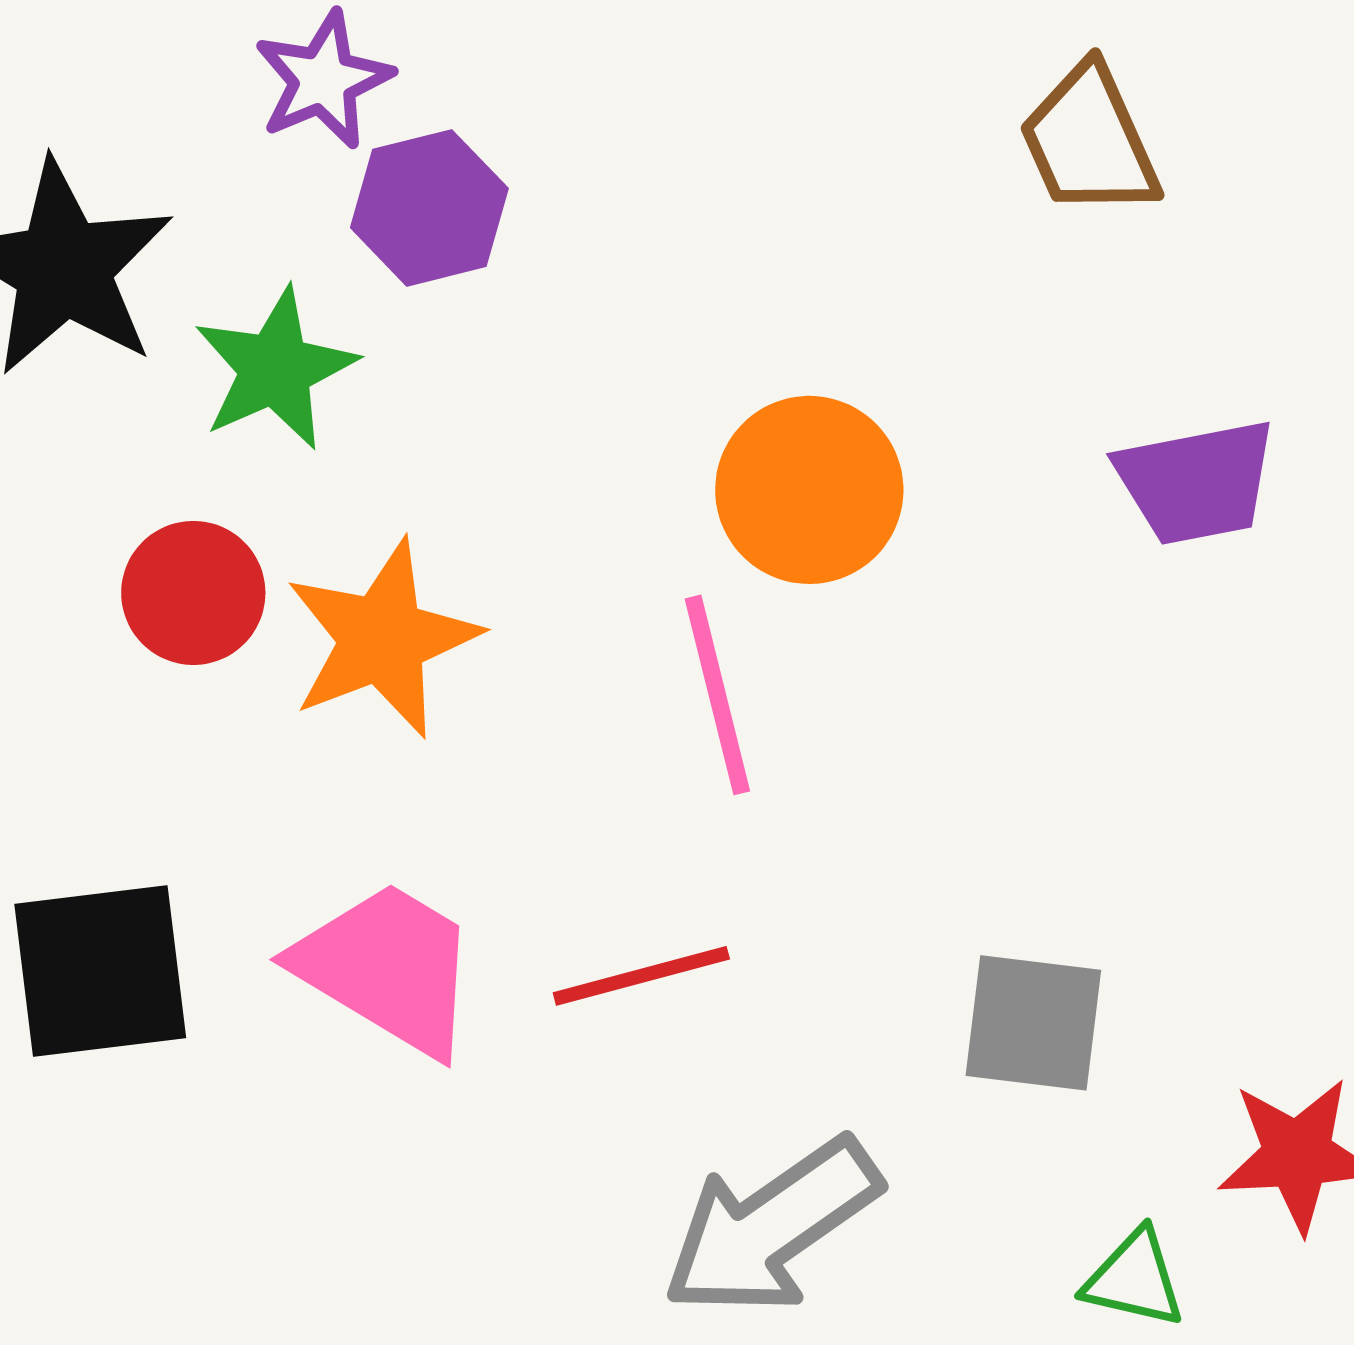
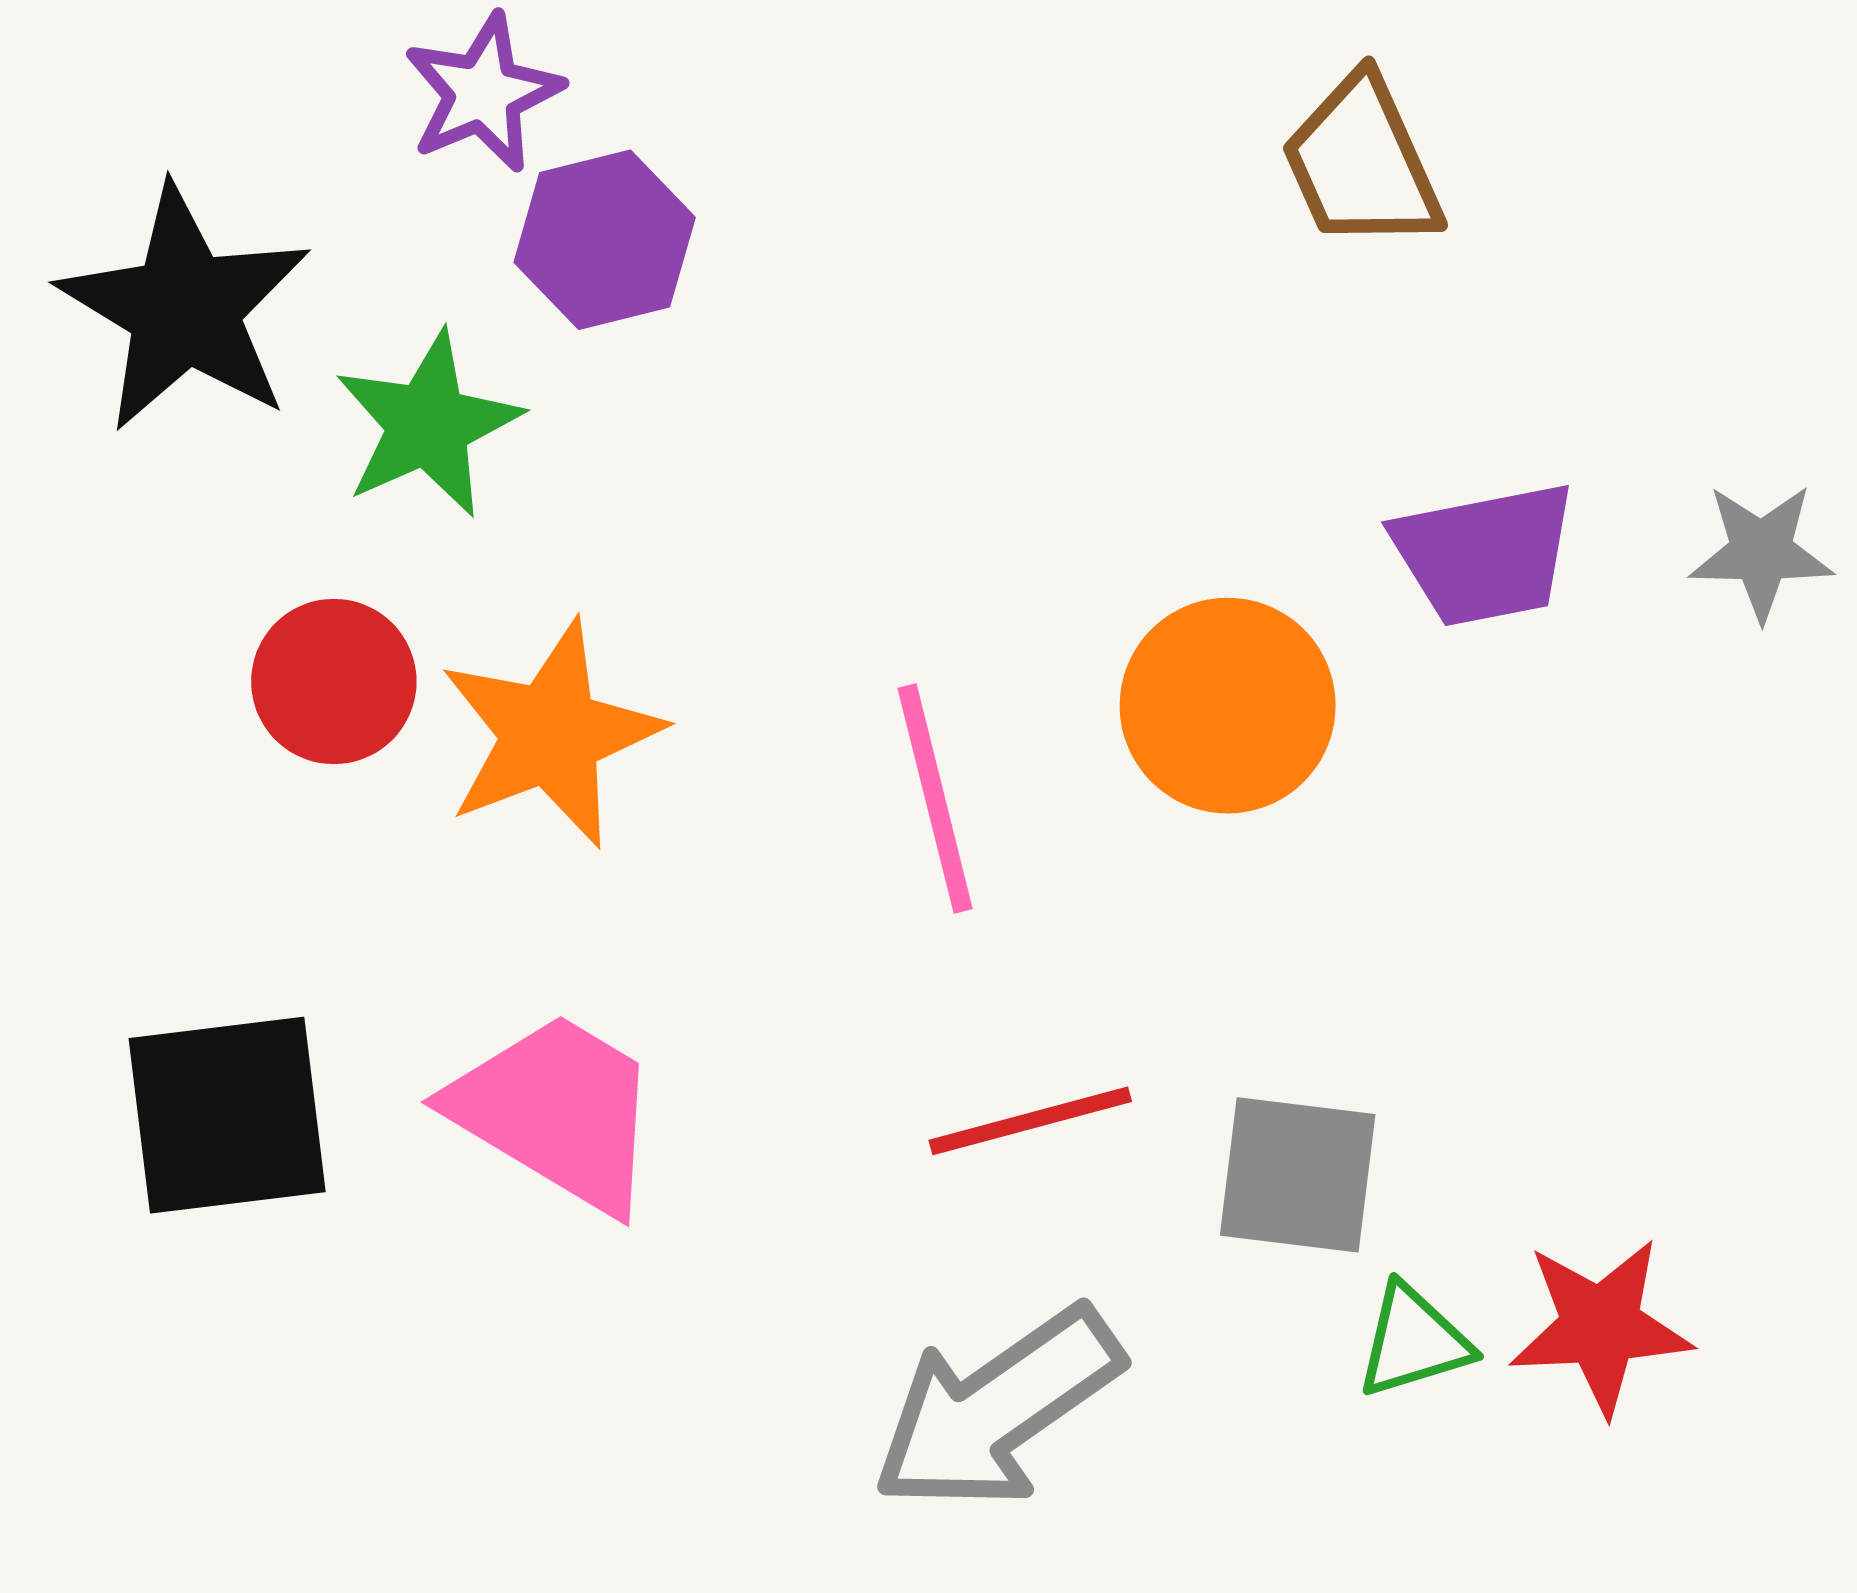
orange circle: (809, 490) -> (1228, 706), moved
red line: (641, 976) -> (1030, 1121), moved
green triangle: (1134, 1279) -> (1413, 1341), moved, turned -30

